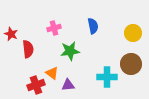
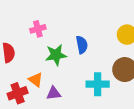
blue semicircle: (93, 26) -> (82, 45), moved

